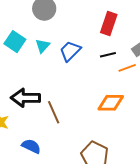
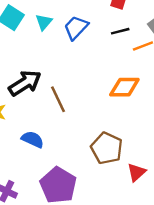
black arrow: (25, 98) -> (25, 83), turned 148

